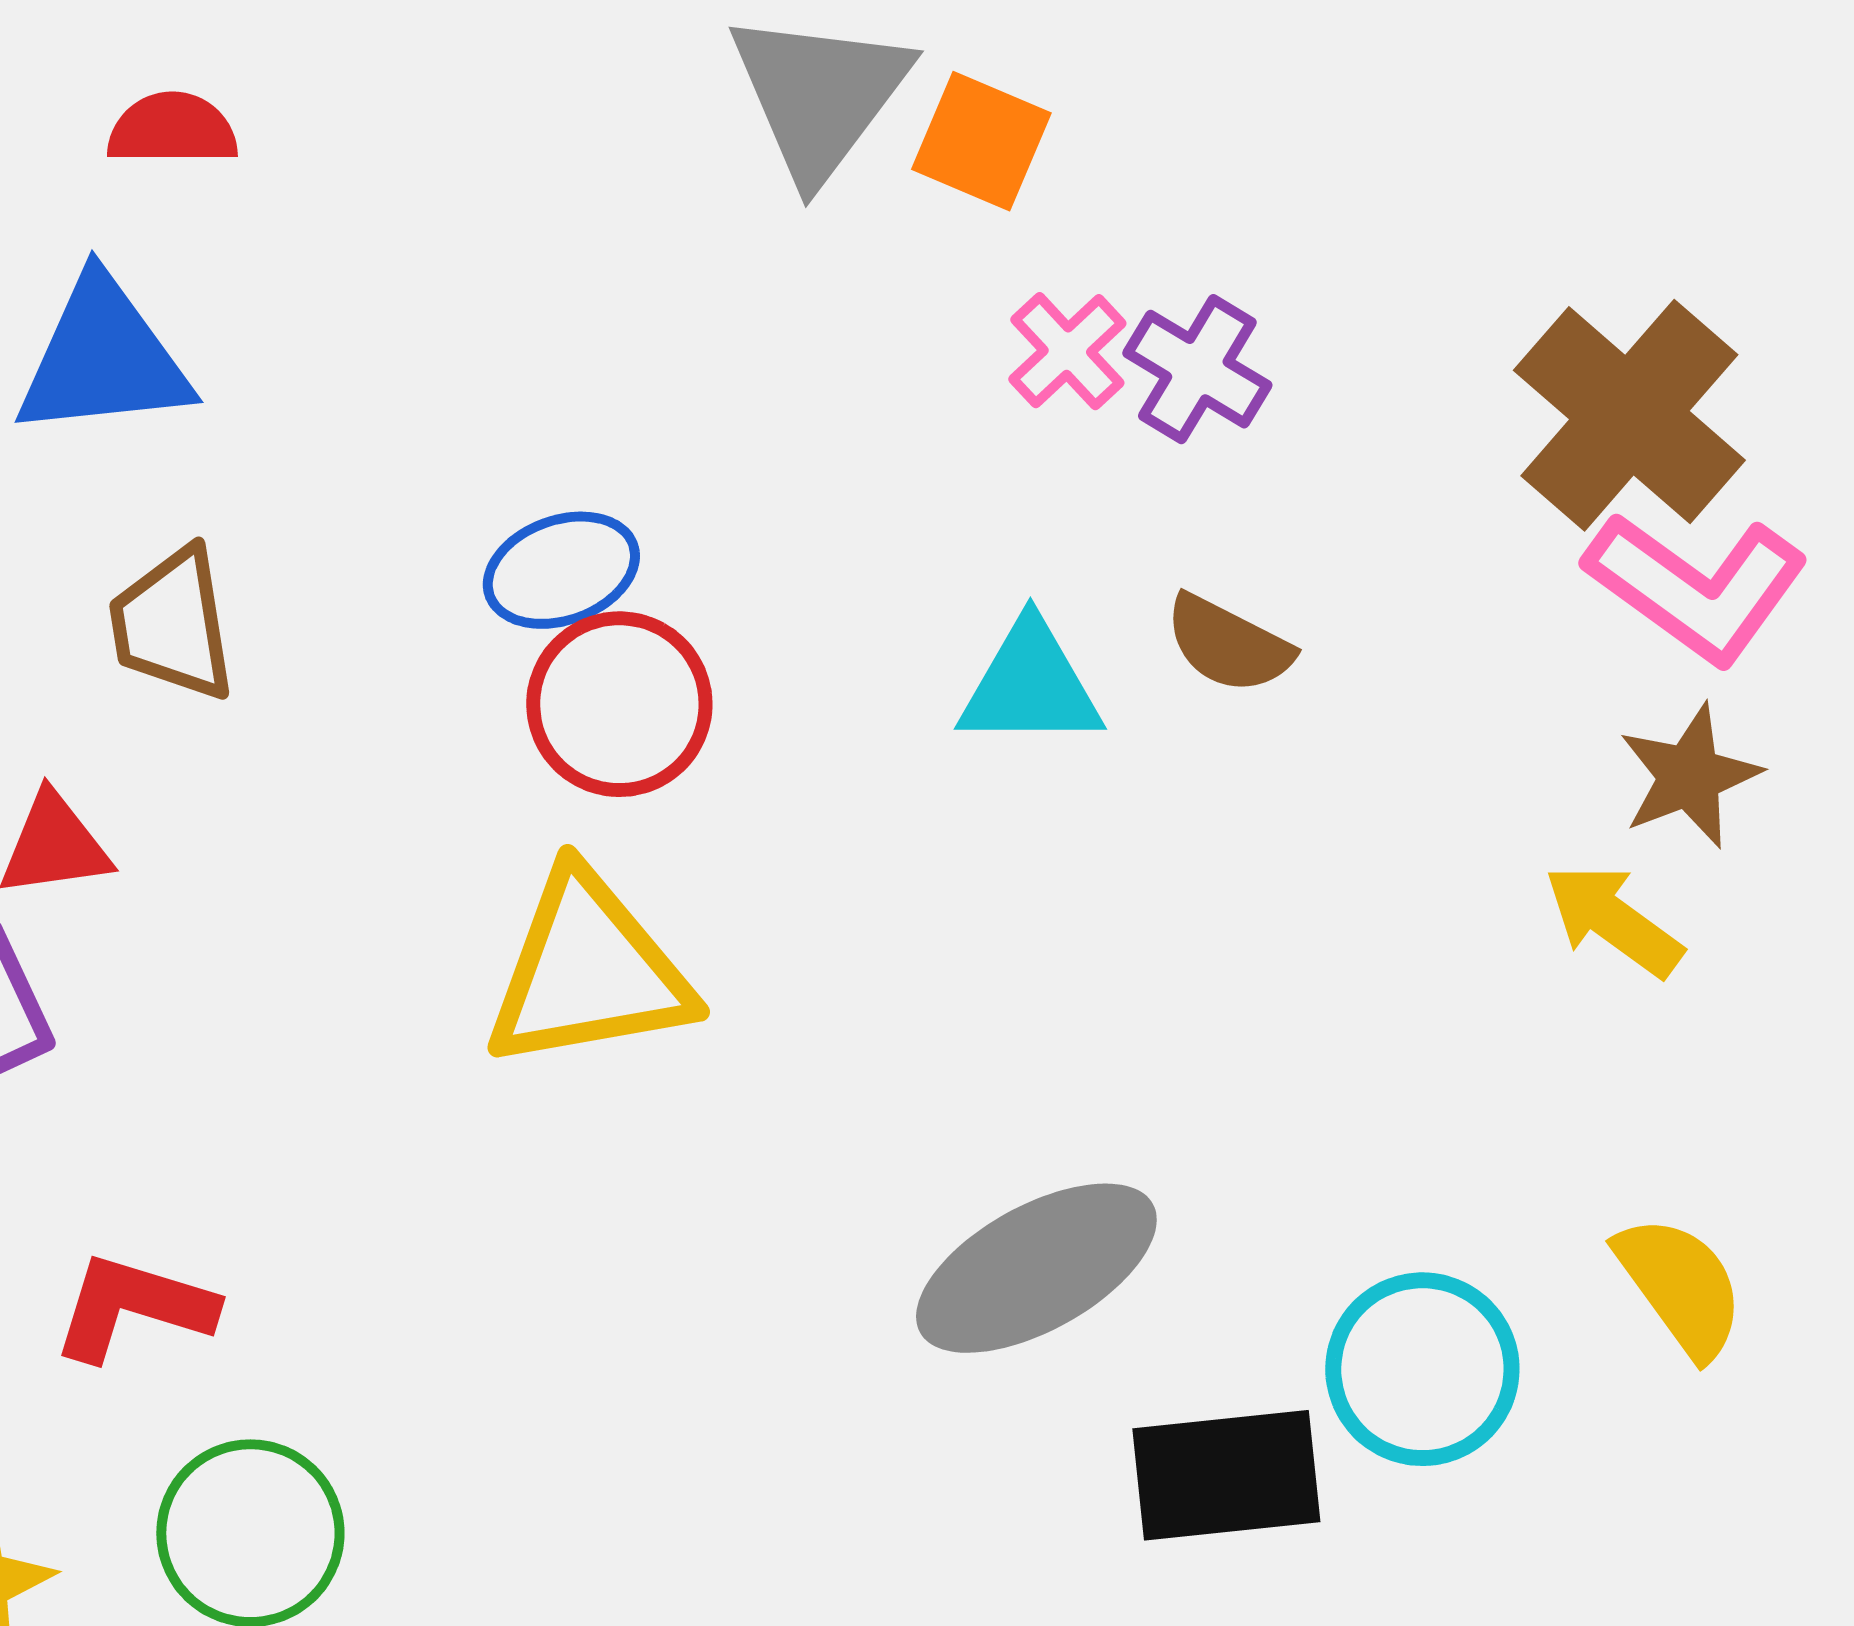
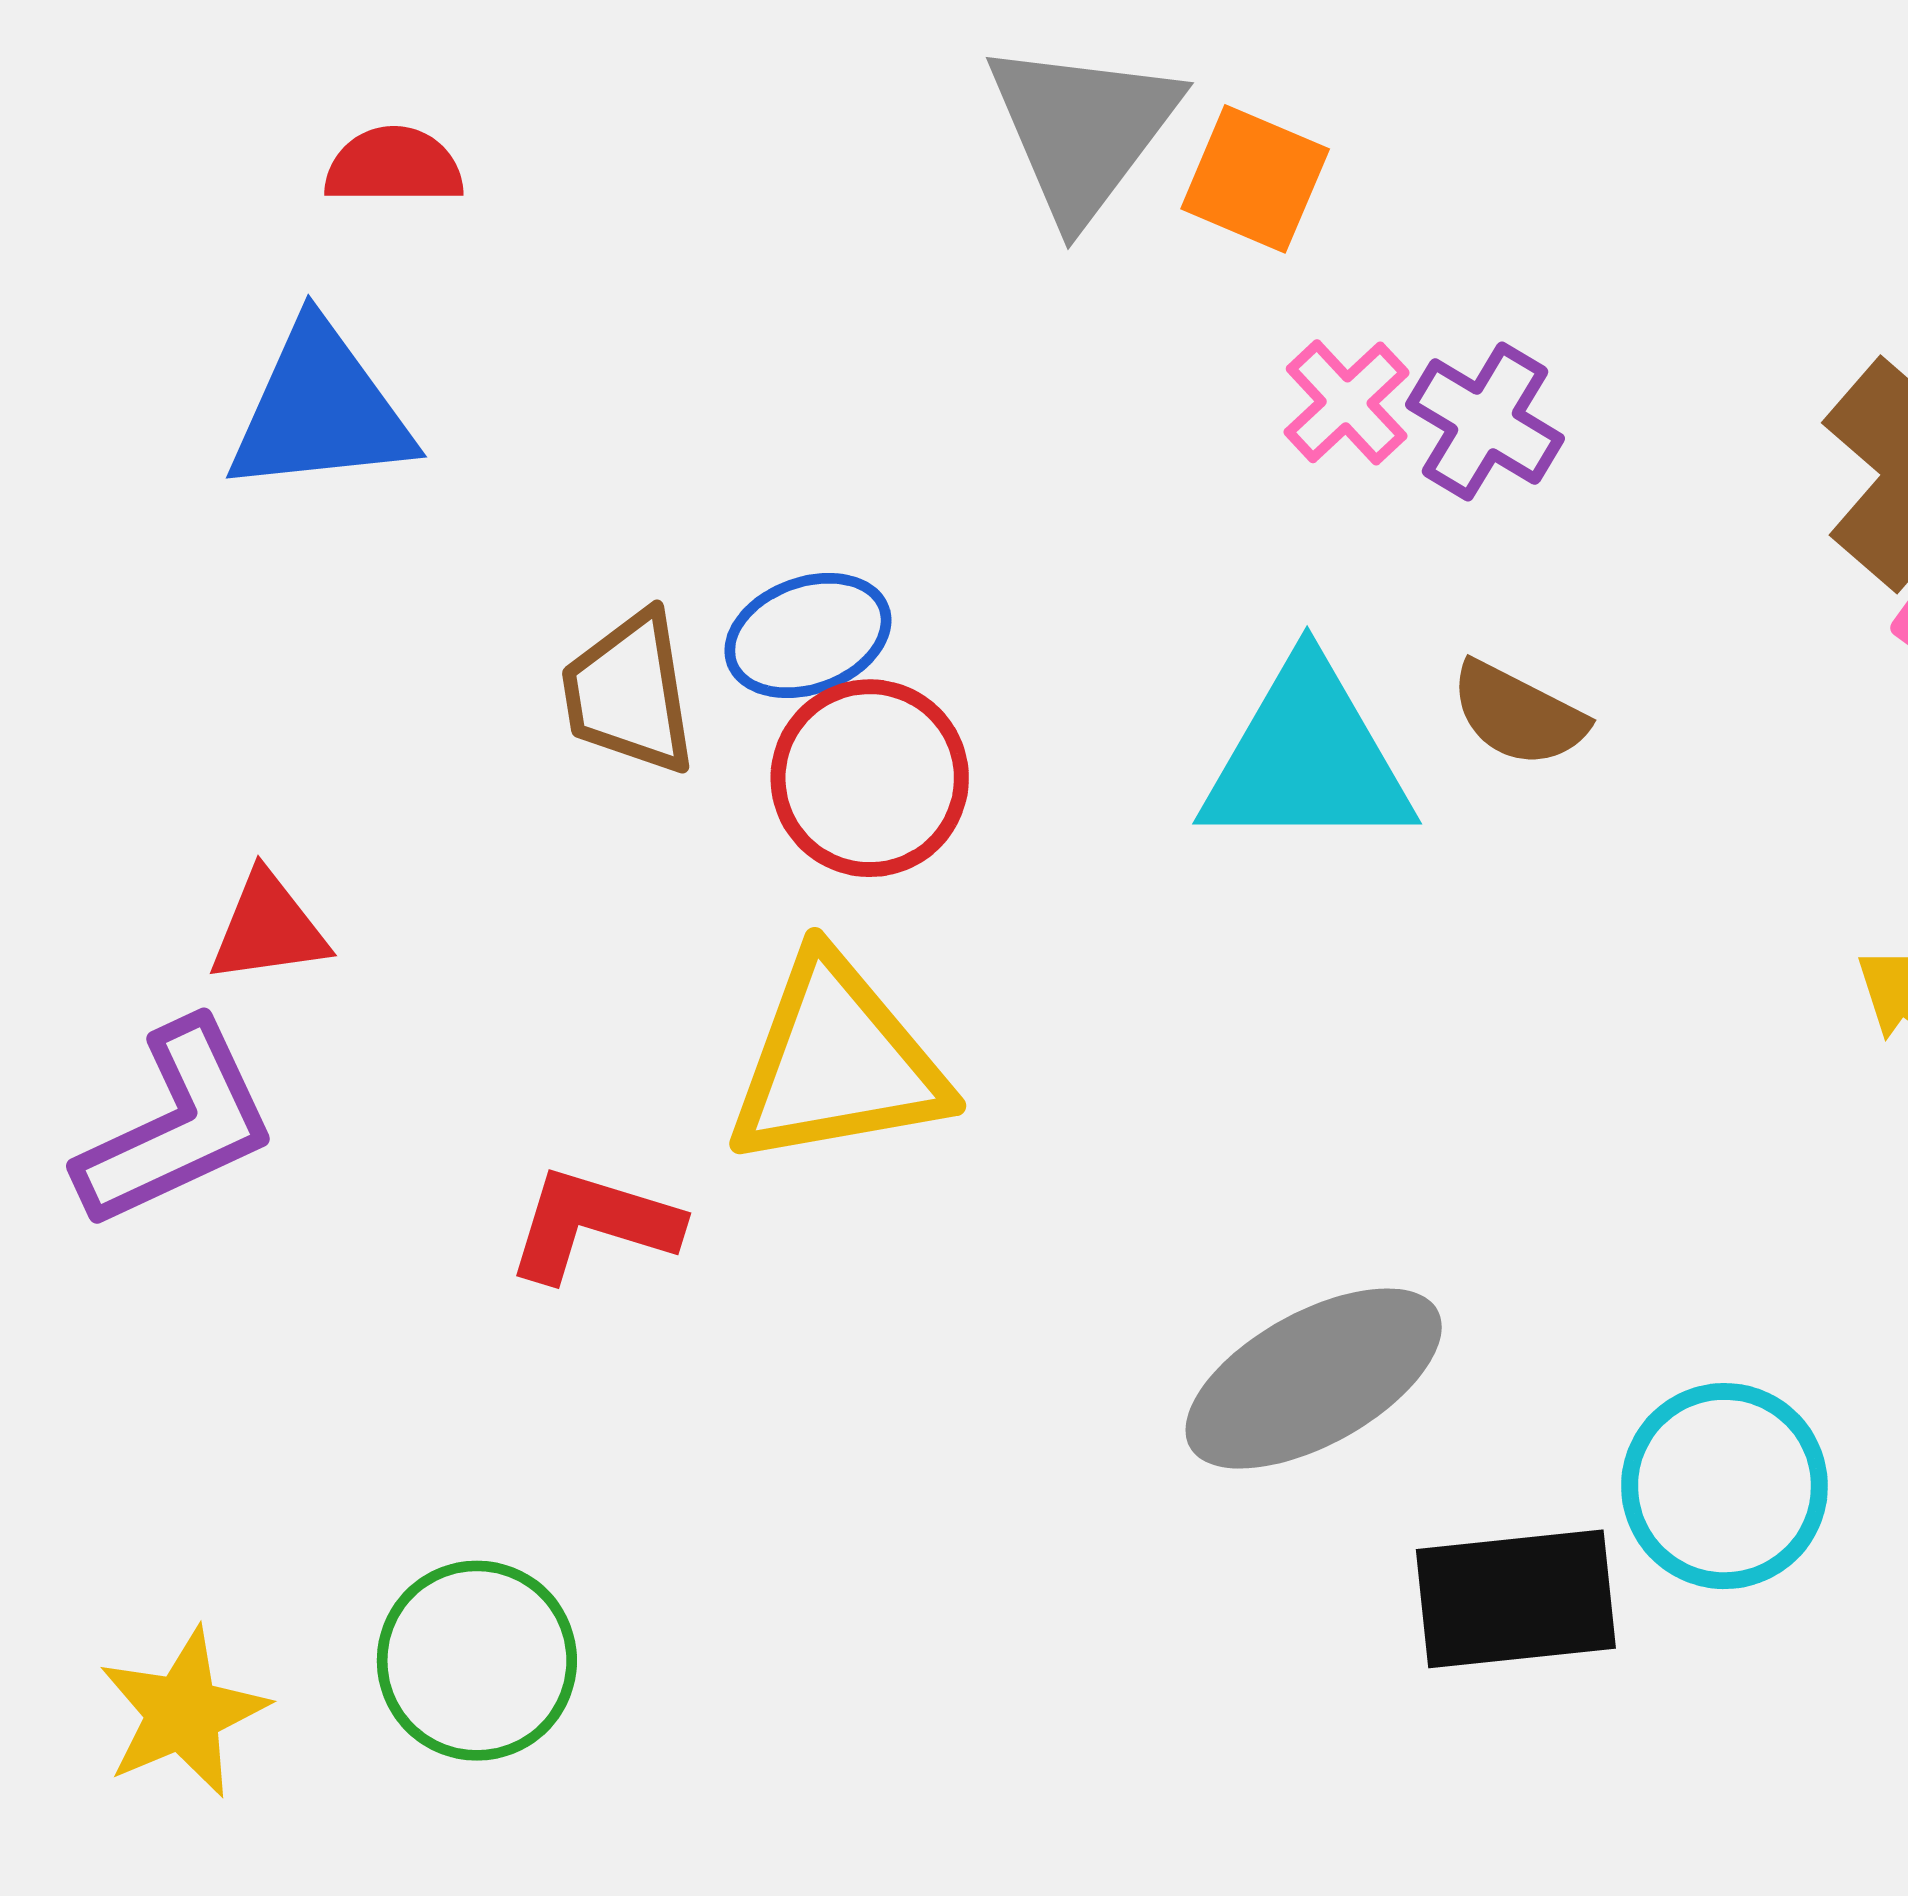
brown trapezoid: (172, 624) -> (629, 693), moved
cyan triangle: (1030, 685) -> (1307, 758), size x1.4
red L-shape: (133, 1307) -> (593, 1224), moved

